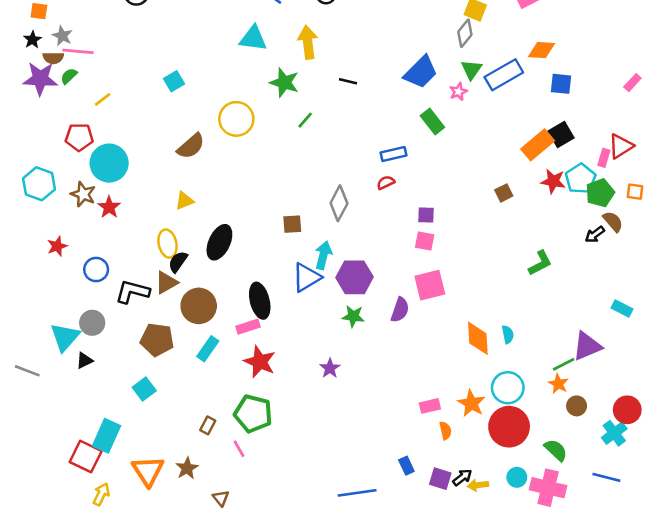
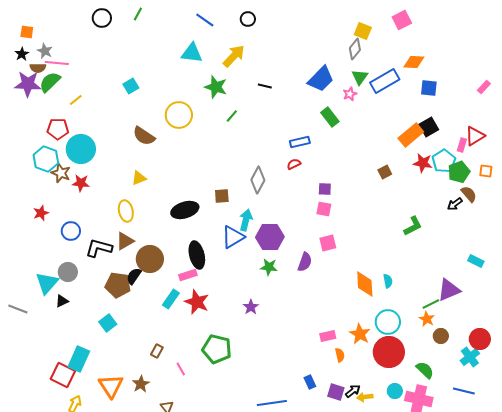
yellow arrow: (308, 42) -> (234, 56), turned 50
green semicircle: (69, 76) -> (50, 82), size x1.6
brown semicircle: (191, 146) -> (144, 136), turned 75
cyan hexagon: (39, 184) -> (46, 159), moved
red star: (109, 207) -> (81, 183), turned -30
black ellipse: (219, 242) -> (185, 210), moved, turned 48
black semicircle: (178, 262) -> (134, 276), moved
pink square: (430, 285) -> (328, 243), size x0.7
cyan rectangle: (208, 349) -> (171, 299), moved
green pentagon: (253, 414) -> (217, 349), moved

